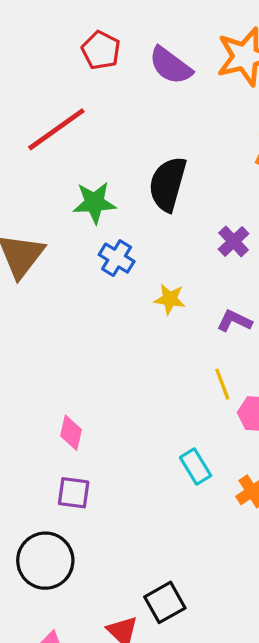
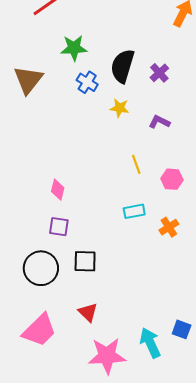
black semicircle: (168, 184) -> (123, 66), moved
yellow line: (222, 384) -> (136, 164), moved
cyan rectangle: (196, 466) -> (134, 211), turned -70
black square: (165, 602) -> (85, 261), moved, turned 30

